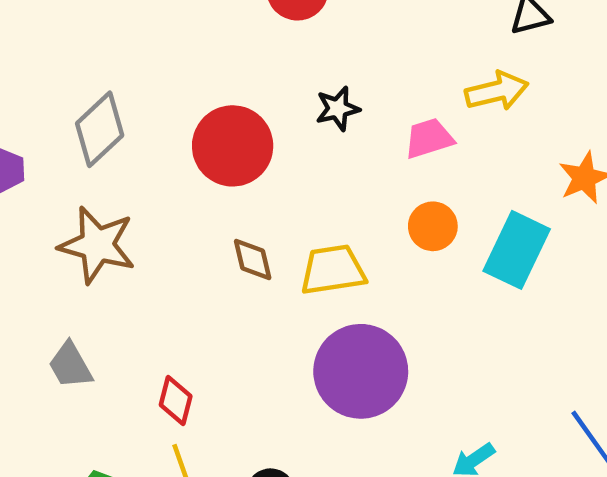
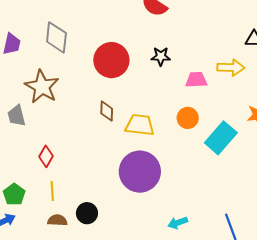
gray diamond: (100, 129) -> (56, 37), turned -56
gray trapezoid: (70, 365) -> (17, 116), moved
red diamond: (176, 401) -> (46, 156), moved

